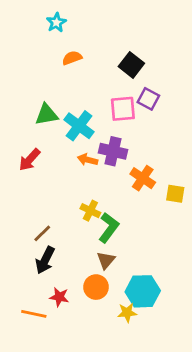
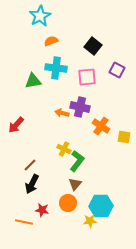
cyan star: (56, 23) -> (40, 16), size x1.5
purple square: (148, 99) -> (117, 70), moved
cyan cross: (79, 126) -> (56, 68), moved, turned -30
red arrow: (30, 160) -> (16, 125), moved

